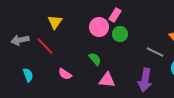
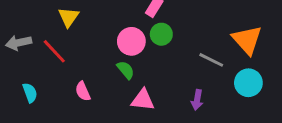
pink circle: (99, 27) -> (131, 41), moved
pink semicircle: (65, 74) -> (83, 91), turned 32
purple arrow: (145, 80) -> (197, 100), size x0.6

